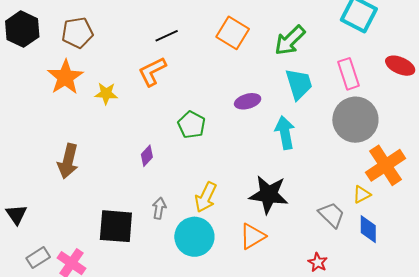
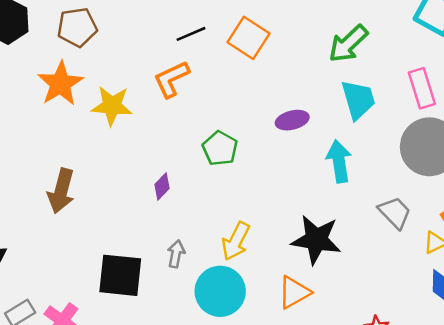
orange square: (233, 33) -> (248, 38), moved
yellow star: (106, 93) -> (112, 106), size x1.4
gray trapezoid: (332, 215) -> (395, 213), moved

